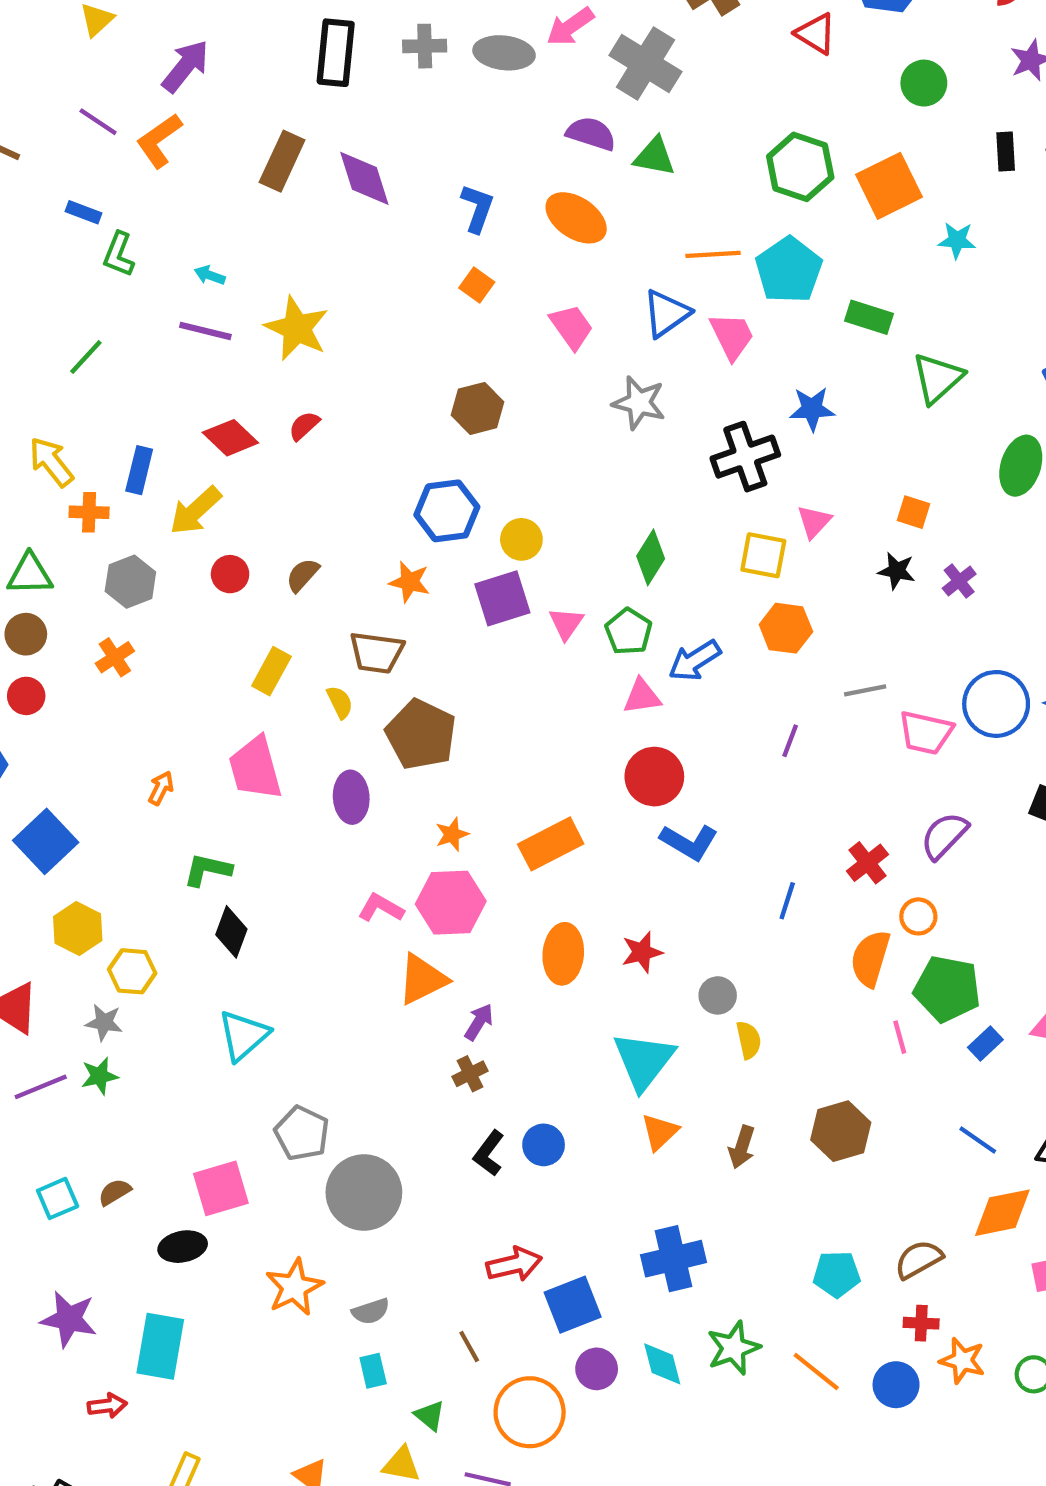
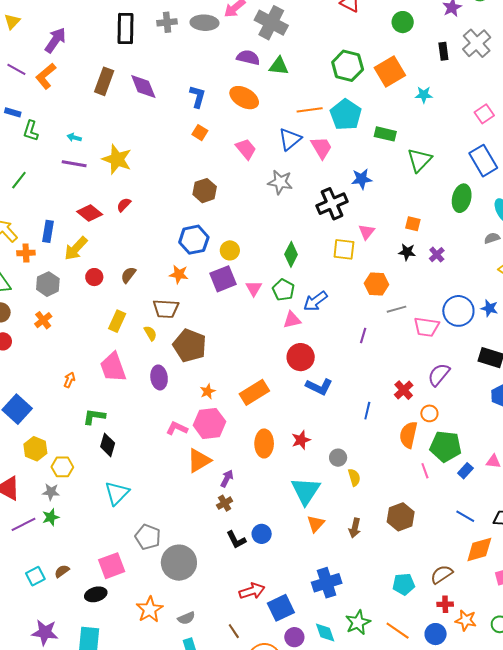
orange hexagon: (786, 628) -> (376, 284), moved
black L-shape: (489, 1153) -> (236, 540), turned -60

